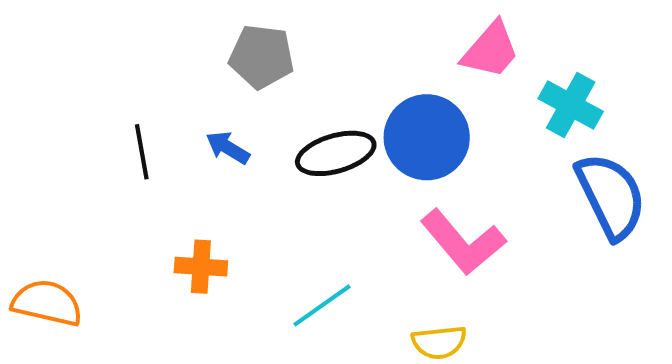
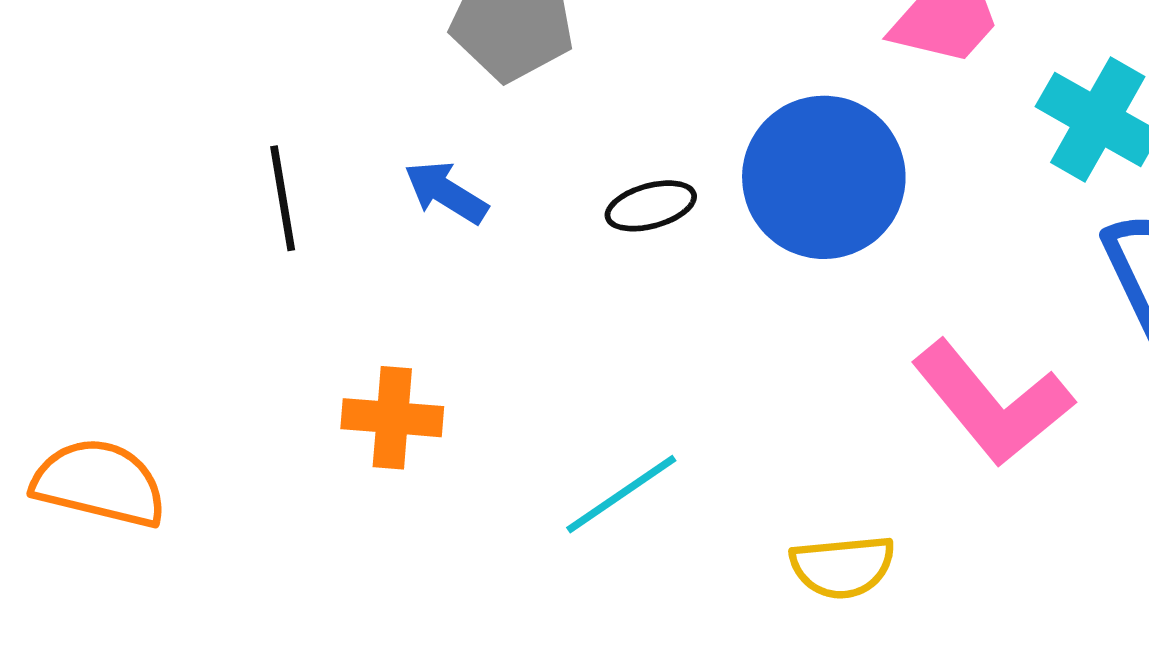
black ellipse: (336, 153) -> (651, 206), size x0.6
pink L-shape: (463, 242) -> (992, 403), moved

